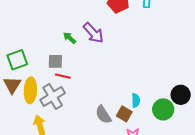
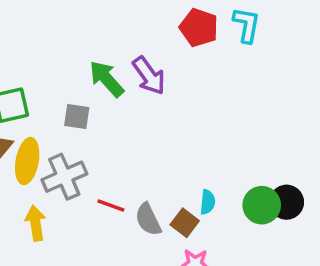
green arrow: (69, 38) -> (107, 79), size x1.6
red line: (63, 76) -> (111, 205), moved
green circle: (163, 109) -> (262, 205), moved

